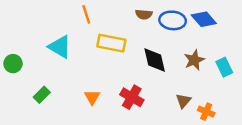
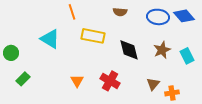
blue diamond: (204, 19) -> (184, 16), moved
blue ellipse: (173, 20) -> (158, 17), moved
green rectangle: (42, 95) -> (23, 79), moved
orange cross: (206, 112) -> (172, 93), turned -32

